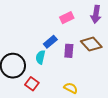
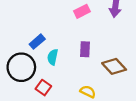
blue rectangle: (50, 42) -> (37, 42), moved
brown diamond: (91, 44) -> (114, 66), moved

